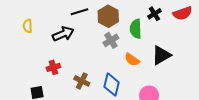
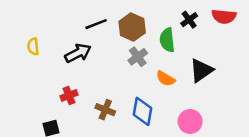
red semicircle: (183, 13) -> (224, 16), turned 30

